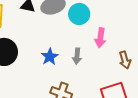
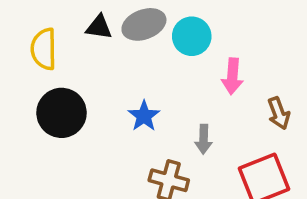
gray arrow: (77, 56) -> (204, 139), moved

